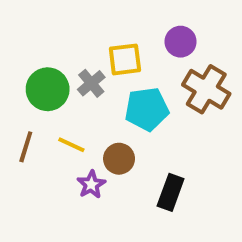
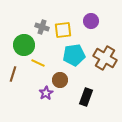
gray cross: (91, 83) -> (42, 27), moved, turned -32
brown cross: (206, 89) -> (105, 58), moved
yellow line: (71, 145) -> (38, 63), moved

